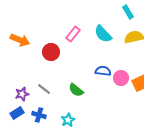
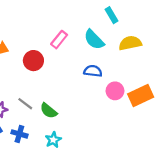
cyan rectangle: (128, 12) -> (111, 15), moved
blue semicircle: (103, 71) -> (93, 71), moved
green semicircle: (76, 90) -> (49, 111), moved

